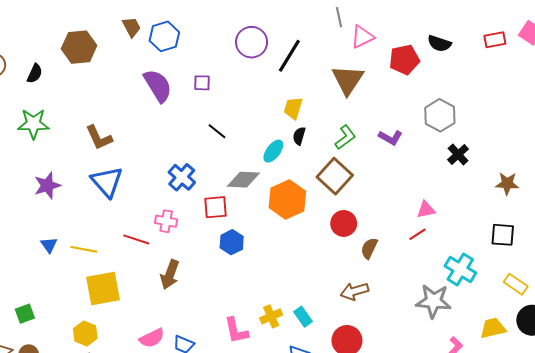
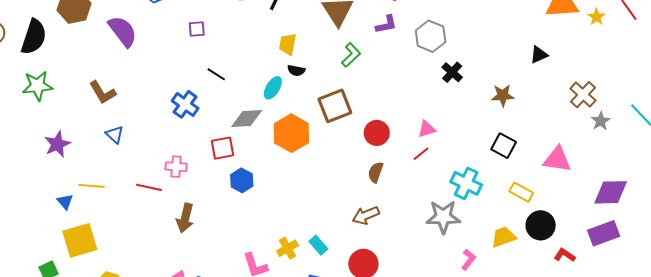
black semicircle: (35, 73) -> (34, 37), size x1.8
purple semicircle: (158, 86) -> (123, 31), moved
black semicircle: (299, 136) -> (296, 70), turned -90
green L-shape: (345, 137) -> (351, 55), moved
purple L-shape: (390, 138) -> (386, 24), moved, turned -35
brown square: (335, 176) -> (335, 106), turned 32
blue cross: (182, 177) -> (185, 104), moved
blue triangle: (107, 182) -> (115, 134), size x0.6
red circle: (344, 223) -> (377, 133), moved
black square: (503, 235) -> (504, 146), turned 30
yellow line: (84, 249) -> (92, 186), moved
yellow square: (103, 288) -> (80, 240), moved

